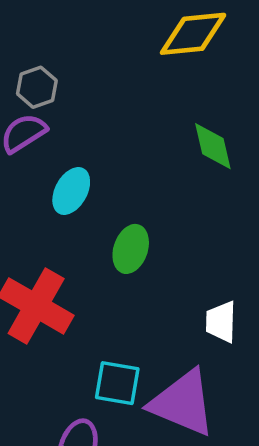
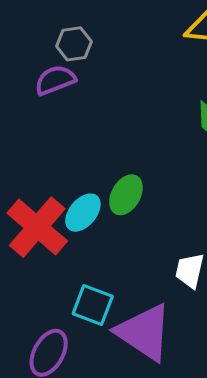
cyan ellipse: (71, 191) -> (83, 213), moved

